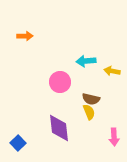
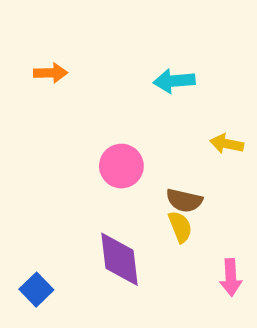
cyan arrow: (86, 61) -> (174, 81), moved

